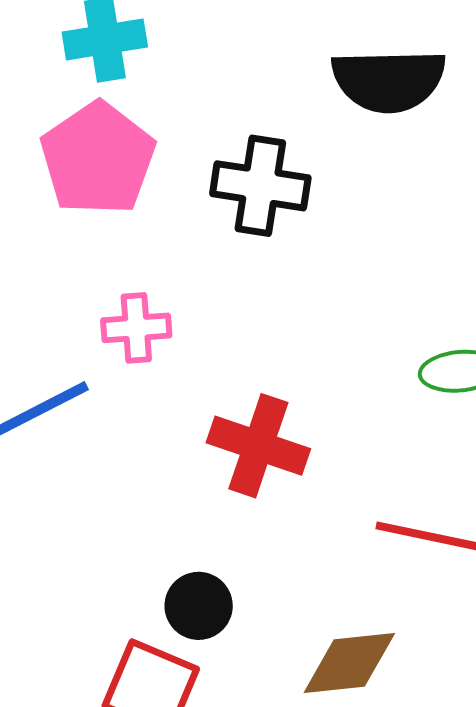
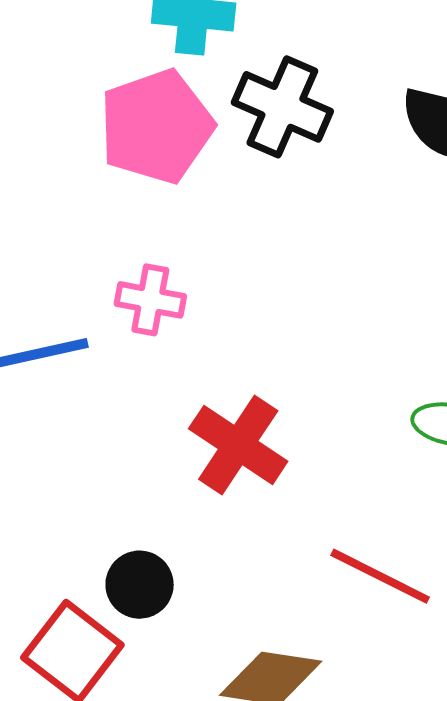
black cross: (260, 186) -> (282, 107), moved

